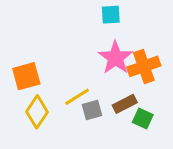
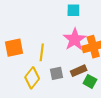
yellow line: (77, 97) -> (42, 52), moved, turned -54
yellow diamond: (37, 112) -> (32, 78), moved

